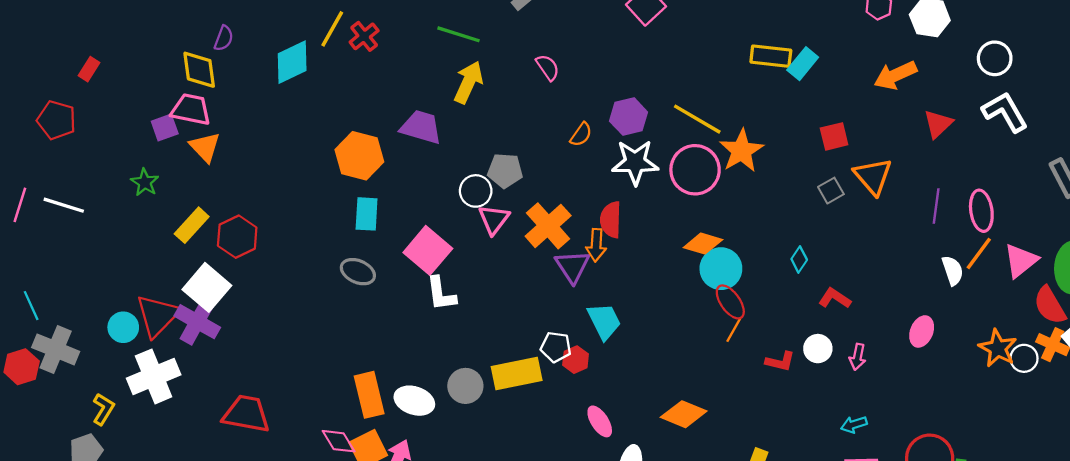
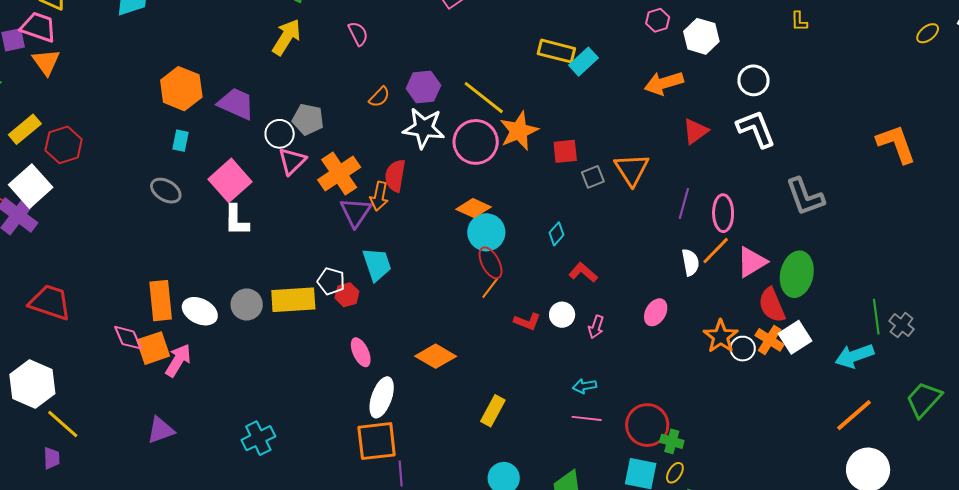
purple trapezoid: (421, 127) -> (236, 104), moved
red square: (834, 136) -> (565, 151), moved
cyan rectangle: (367, 214) -> (180, 141), size x0.7

